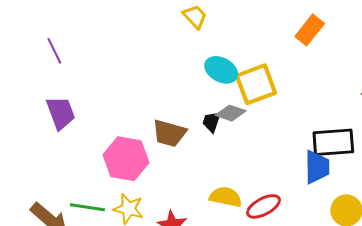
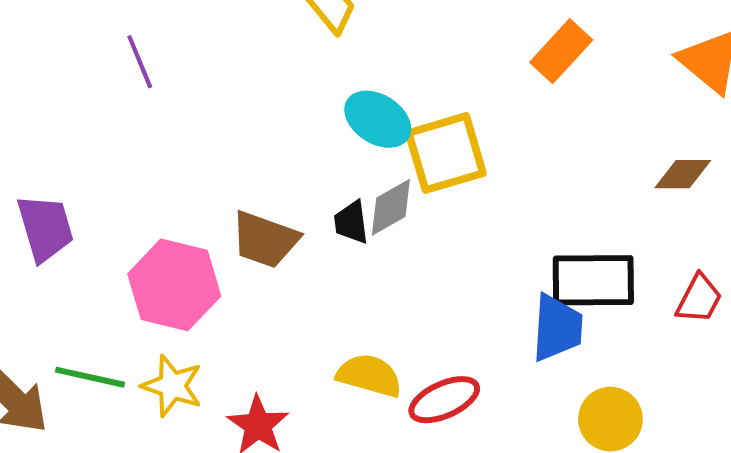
purple line: (54, 51) -> (140, 62), moved
purple trapezoid: (61, 113) -> (45, 228), moved
gray diamond: (231, 113) -> (391, 207), turned -52
black trapezoid: (212, 122) -> (351, 222), turned -30

